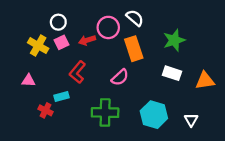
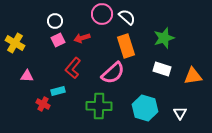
pink circle: (108, 27) -> (102, 14), moved
yellow cross: (38, 46) -> (15, 43), moved
pink semicircle: (120, 77) -> (113, 73), size x1.4

